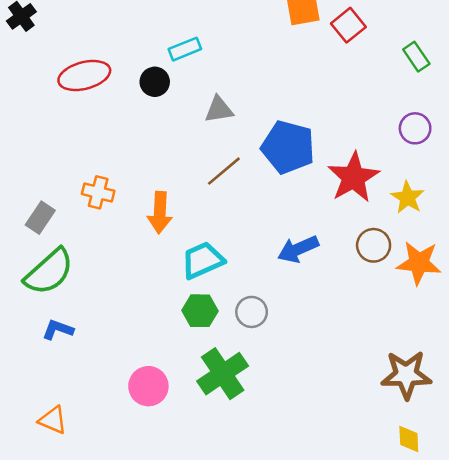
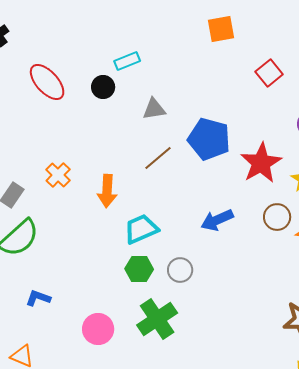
red square: (348, 25) -> (269, 73), moved
red ellipse: (84, 75) -> (47, 82), turned 63
orange cross: (98, 192) -> (58, 175), turned 30
blue L-shape: (58, 330) -> (38, 298), moved

